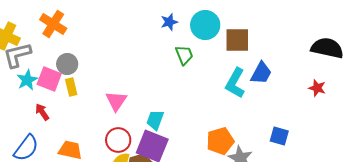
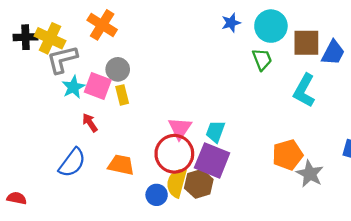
green trapezoid: (184, 55) -> (262, 59), moved
blue trapezoid: (261, 73) -> (333, 53), moved
pink triangle: (116, 101) -> (180, 128), moved
red circle: (118, 140) -> (174, 154), size x1.4

